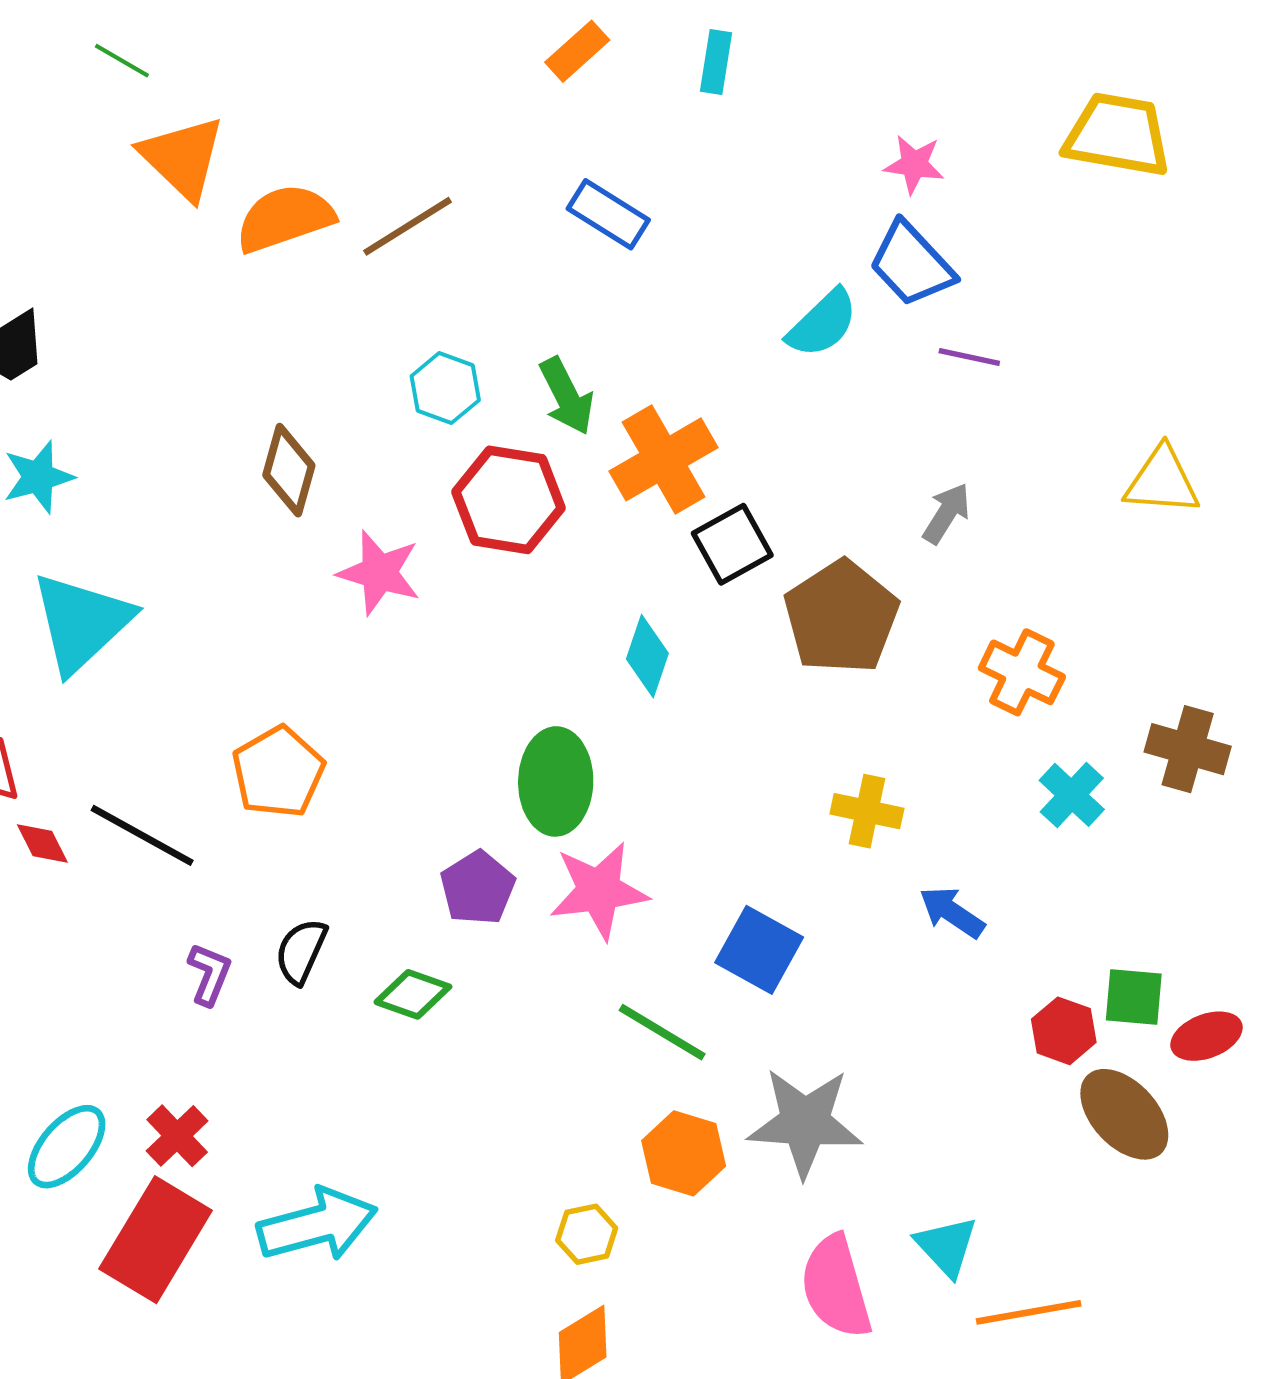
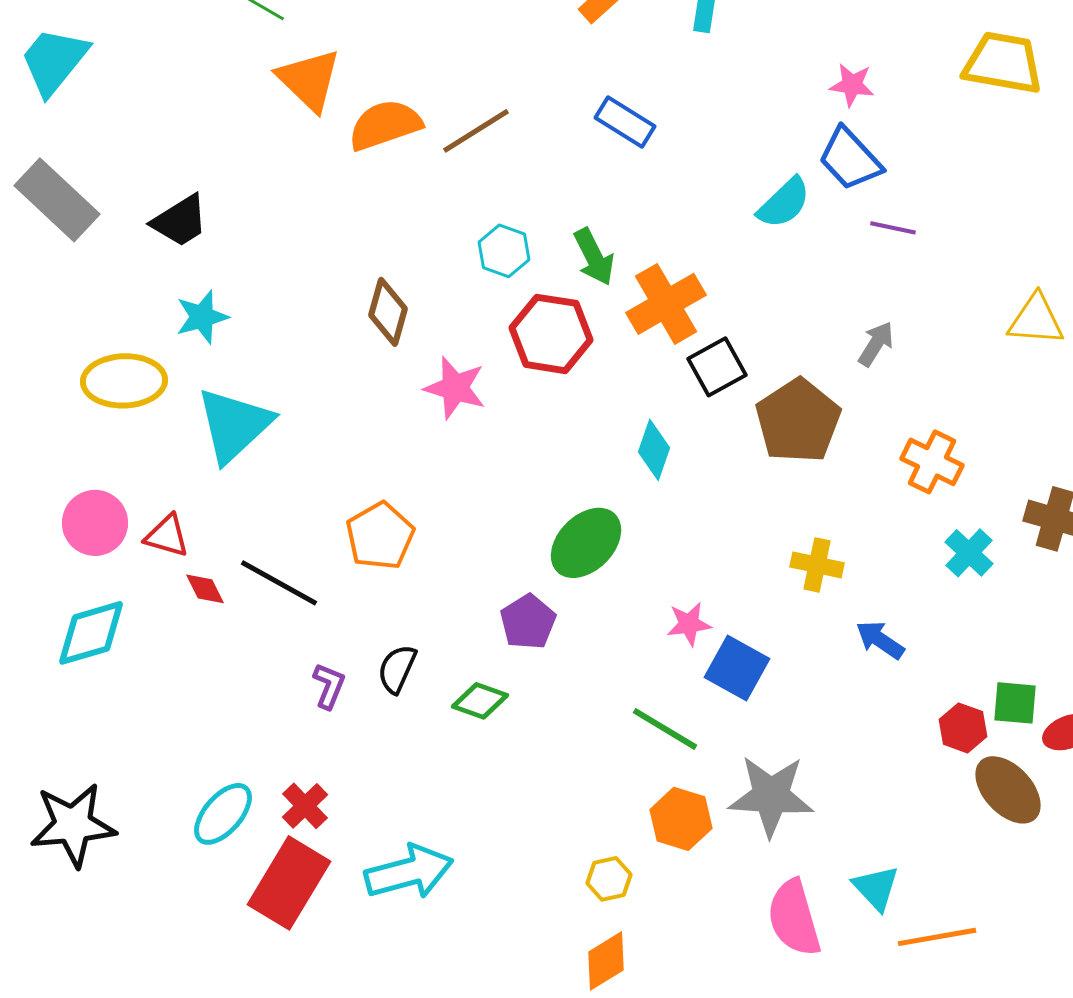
green ellipse: (556, 781) -> (586, 543), turned 44
pink star: (599, 891) -> (689, 624), moved, size x0.6

